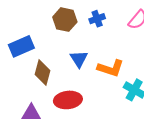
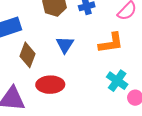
orange L-shape: (111, 68) -> (111, 43), moved, turned -32

